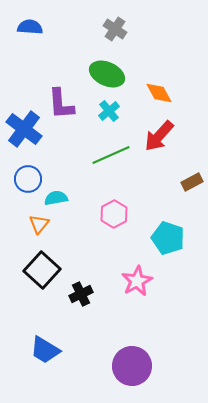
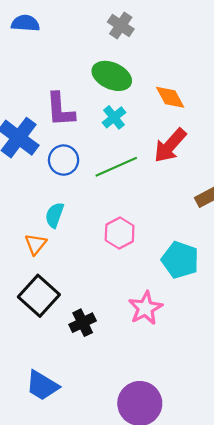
blue circle: (28, 179) -> (64, 160), moved
cyan semicircle: (56, 198) -> (55, 215), turned -60

